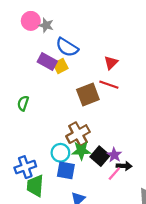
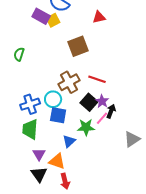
red triangle: (111, 63) -> (99, 17), turned 32
red line: (109, 85) -> (97, 79), moved
green star: (81, 151) -> (86, 127), moved
black arrow: (124, 166) -> (111, 111), turned -72
blue cross: (25, 167) -> (30, 104), moved

